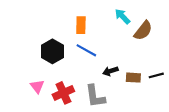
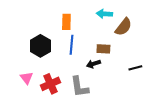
cyan arrow: (122, 16) -> (104, 14), turned -42
blue line: (86, 50) -> (71, 45), turned 66
brown rectangle: (133, 78) -> (103, 49), moved

